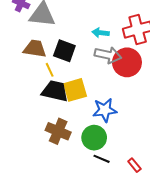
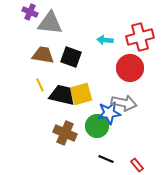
gray arrow: (108, 55) -> (124, 103), moved
yellow line: (50, 70) -> (40, 85), moved
green circle: (94, 138) -> (97, 126), moved

